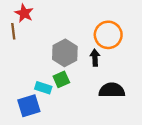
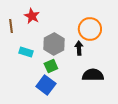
red star: (24, 13) -> (32, 16), moved
cyan rectangle: (43, 88) -> (26, 52), moved
blue square: (29, 106) -> (46, 85), moved, turned -36

